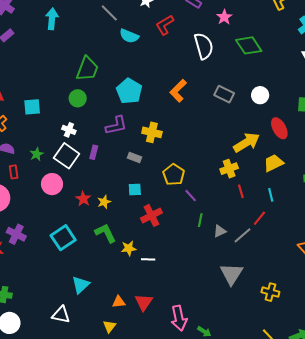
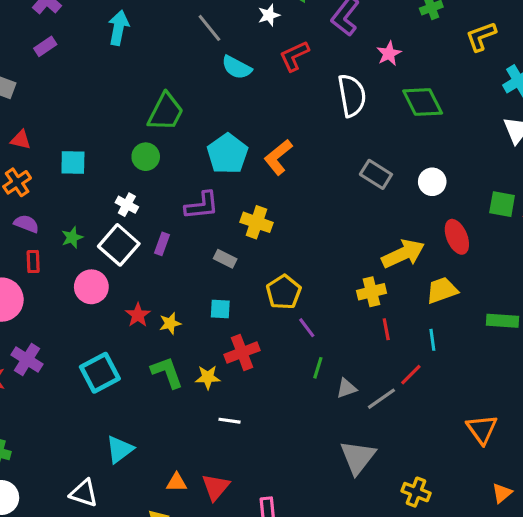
orange L-shape: (178, 91) -> (278, 157), moved
yellow star: (129, 248) -> (208, 377), moved

